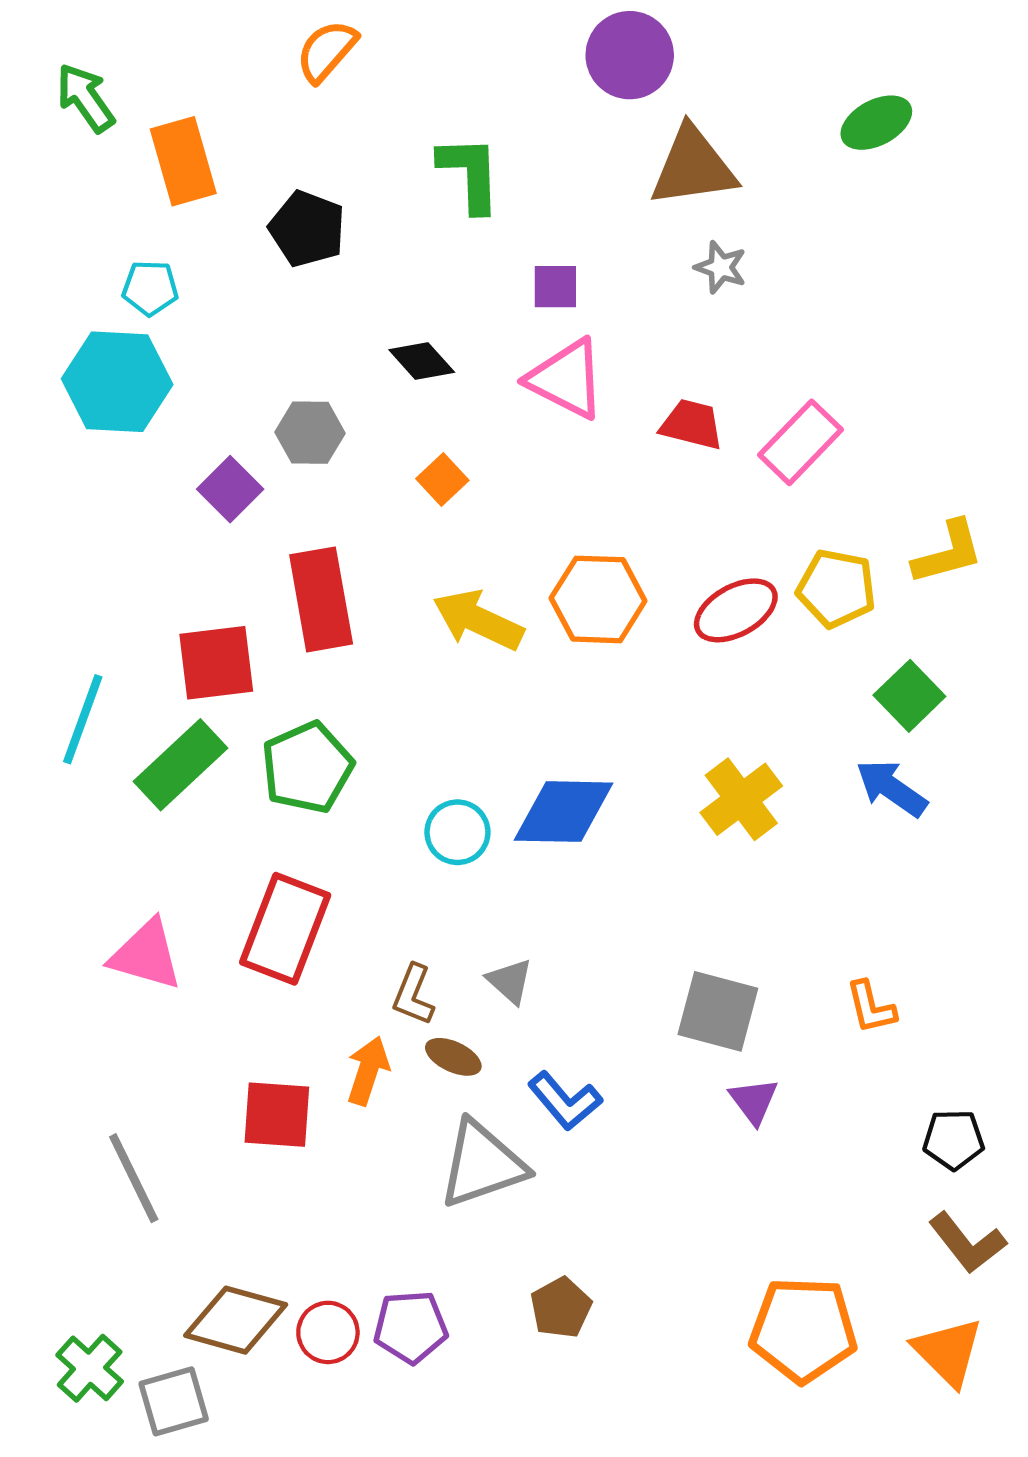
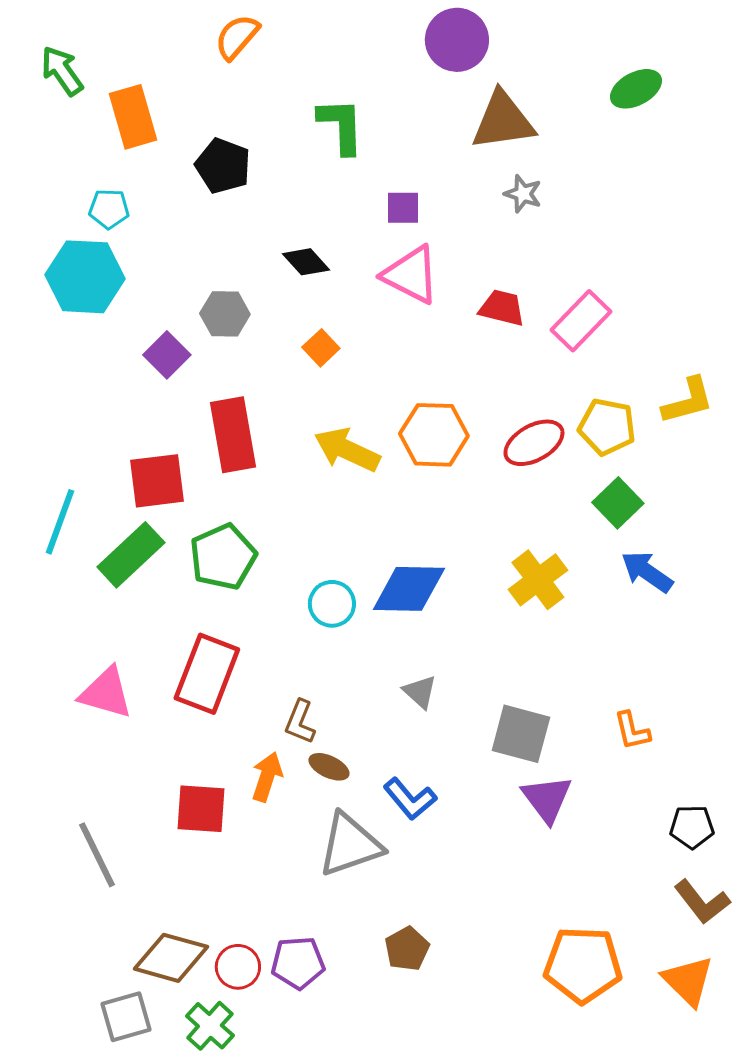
green square: (909, 696) -> (618, 503), moved
gray triangle: (510, 981) -> (420, 692), moved
purple triangle: (754, 1101) -> (547, 799), size x1.4
green cross: (90, 1368) -> (210, 1026), moved

